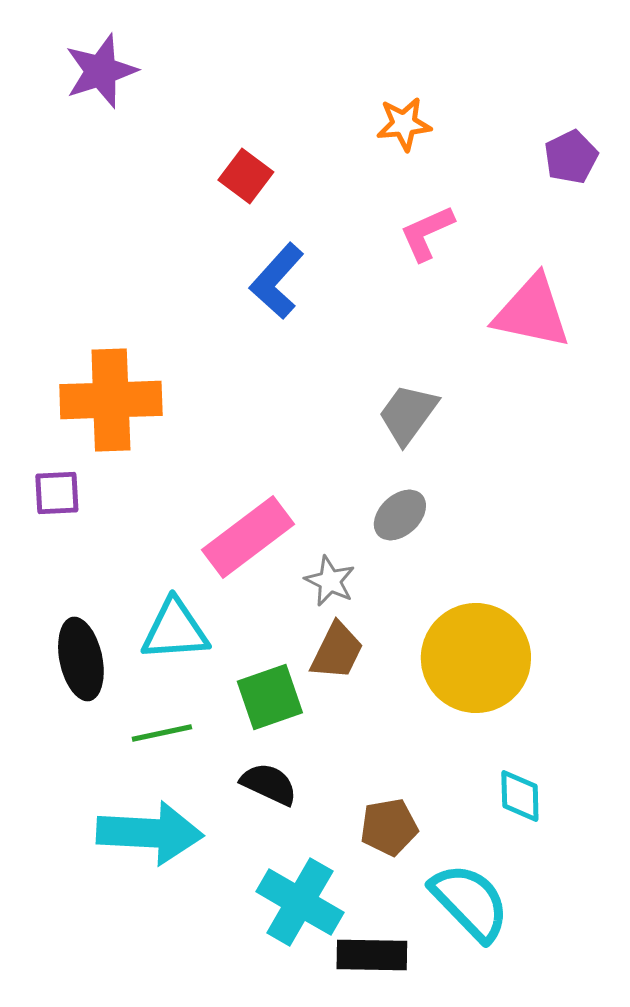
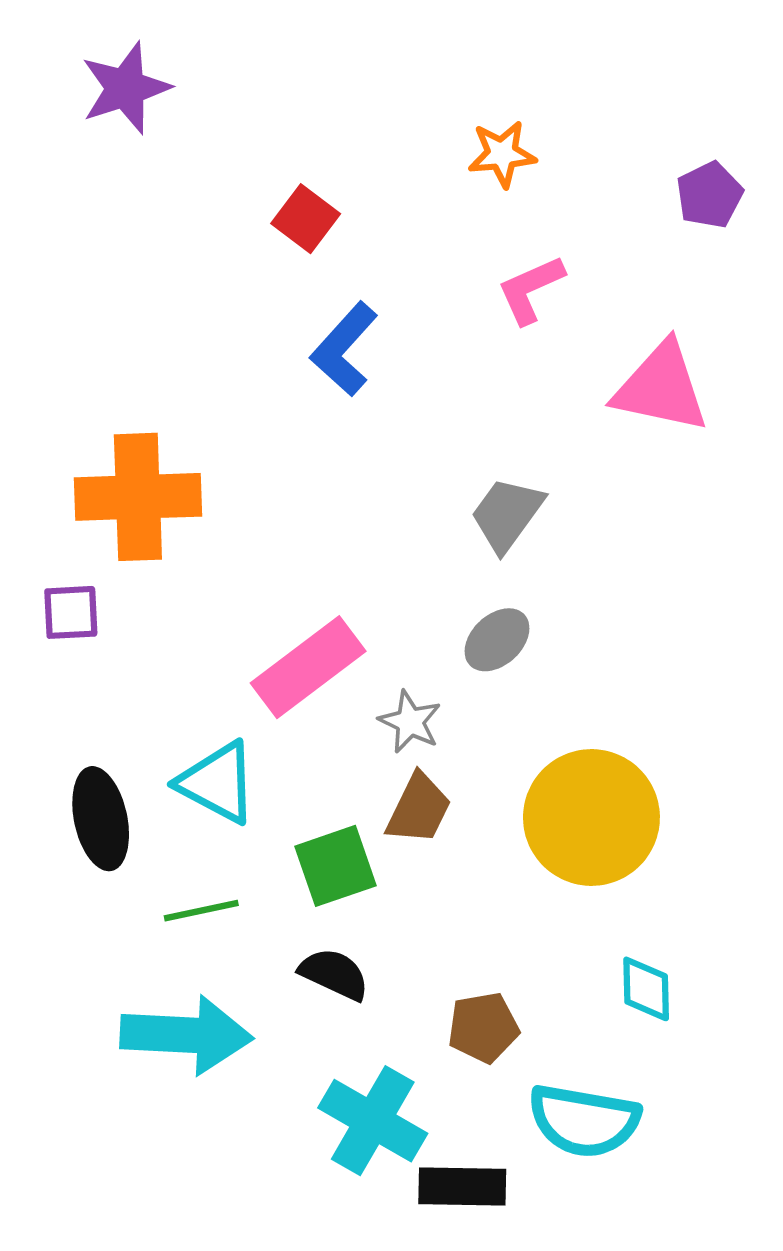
cyan triangle: (175, 630) -> (217, 783), turned 32
cyan semicircle: (470, 902) -> (584, 1121), turned 144

